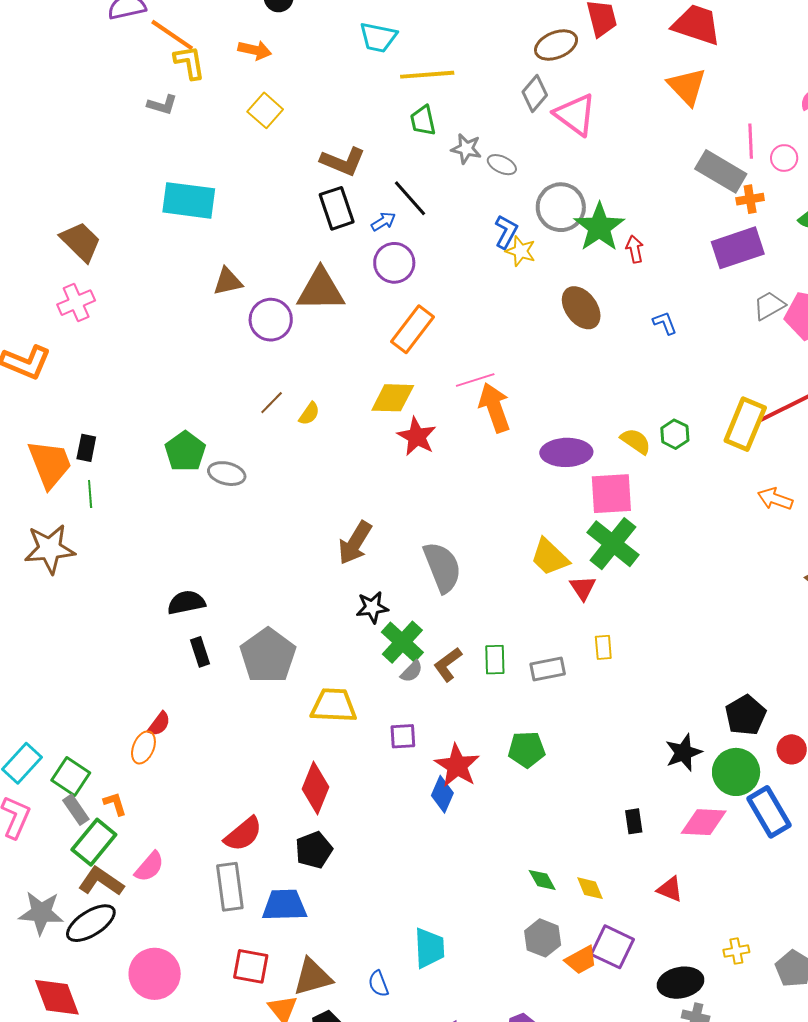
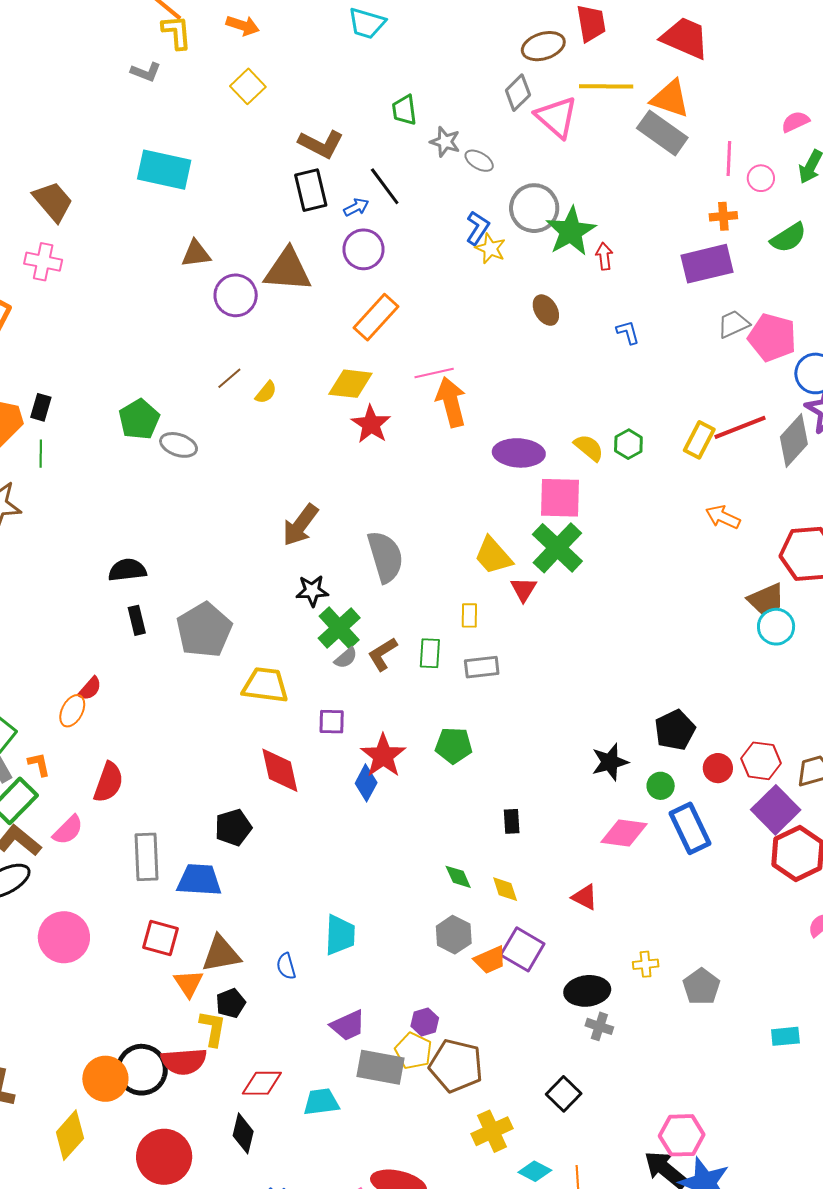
yellow line: (427, 75) -> (606, 86), moved
orange triangle: (687, 86) -> (670, 99), turned -33
gray rectangle: (721, 171) -> (662, 133), moved
pink cross: (76, 303) -> (43, 262), turned 30
brown ellipse: (581, 308) -> (546, 310), size x0.7
yellow rectangle: (745, 424) -> (699, 440), size x0.7
yellow rectangle: (603, 647) -> (469, 615), moved
green circle: (736, 772) -> (661, 786), size x0.6
red diamond: (315, 788) -> (280, 770), moved, turned -39
black rectangle: (634, 821) -> (512, 821), moved
red semicircle: (243, 834) -> (109, 782), moved, turned -36

